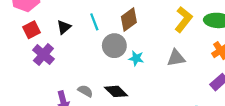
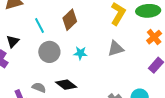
black triangle: (64, 27) -> (13, 41), moved
gray circle: (114, 46) -> (49, 52), moved

